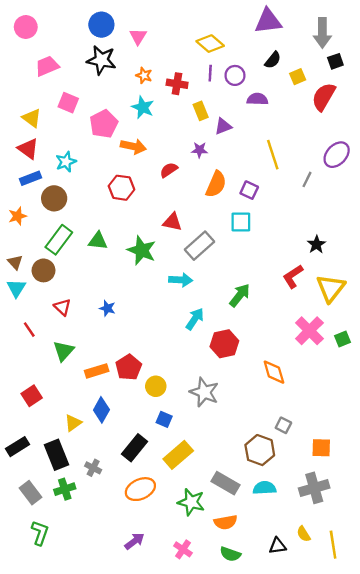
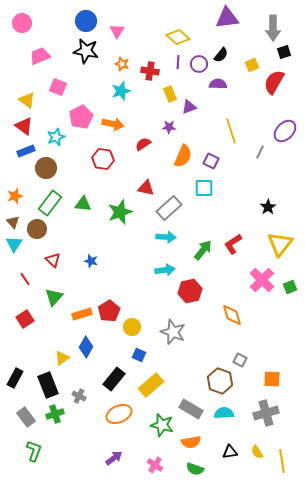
black semicircle: (273, 60) -> (221, 55), moved
cyan star: (143, 107) -> (121, 91), turned 30
pink pentagon: (104, 124) -> (81, 117), moved
orange star: (17, 216) -> (15, 196), moved
green star: (142, 250) -> (120, 212), turned 30
red L-shape: (293, 276) -> (233, 244), moved
cyan arrow: (181, 280) -> (166, 237), moved
cyan arrow: (195, 319) -> (165, 270), turned 48
red square: (32, 396) -> (25, 319), moved
black rectangle: (17, 447) -> (15, 378), turned -30
black triangle: (278, 546) -> (230, 452), moved

